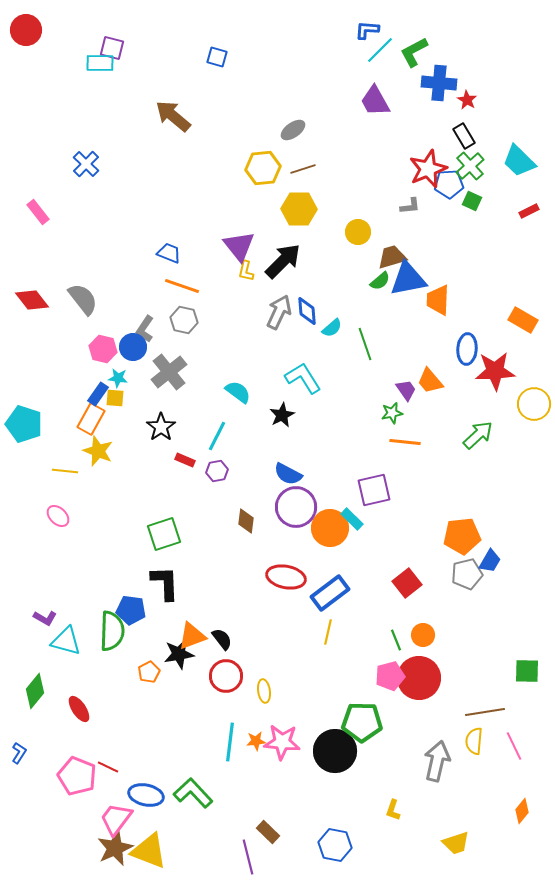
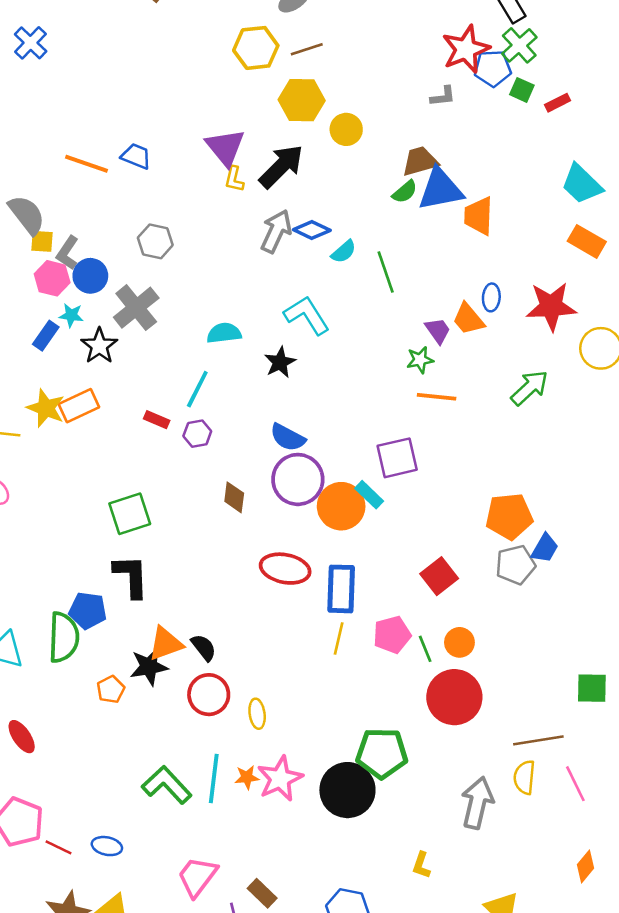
cyan trapezoid: (519, 161) -> (582, 184), moved
red rectangle: (529, 211) -> (557, 103), moved
yellow circle: (358, 232) -> (346, 129), moved
orange line: (182, 286) -> (87, 164), moved
blue diamond: (307, 311) -> (312, 230), turned -60
gray L-shape: (145, 329) -> (67, 253), moved
blue ellipse: (467, 349) -> (491, 297), moved, size x0.7
cyan semicircle: (238, 392) -> (224, 333), turned -44
yellow square: (115, 398) -> (42, 241), moved
orange rectangle: (91, 419) -> (79, 406), moved, turned 36
black star: (161, 427) -> (99, 346), moved
blue rectangle: (330, 593) -> (341, 589), turned -51
pink pentagon: (390, 676) -> (392, 635), moved
pink star: (282, 742) -> (280, 779), turned -30
red line: (108, 767) -> (59, 847), moved
green L-shape: (193, 793) -> (167, 785), moved
blue ellipse: (146, 795) -> (107, 846), size x0.7
pink trapezoid: (116, 819) -> (197, 877), moved

